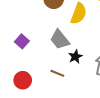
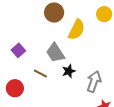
brown line: (57, 73) -> (40, 74), moved

